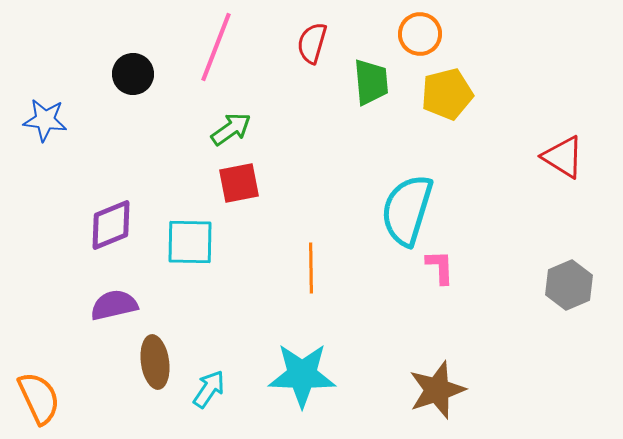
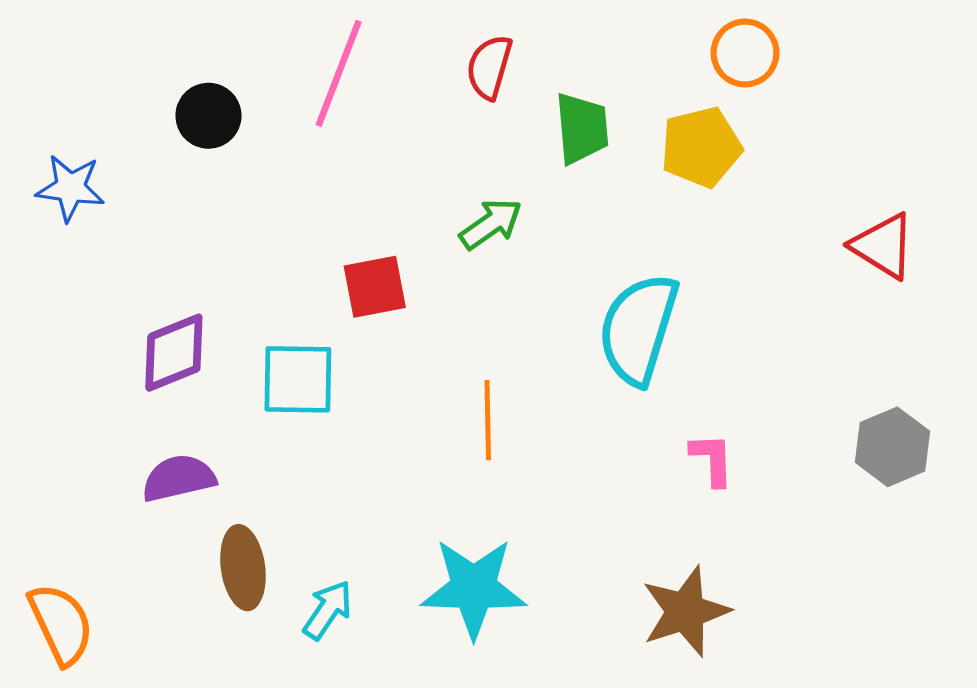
orange circle: (420, 34) -> (745, 53), moved
green arrow: (231, 129) -> (491, 224), moved
pink L-shape: (440, 267) -> (712, 459), moved

